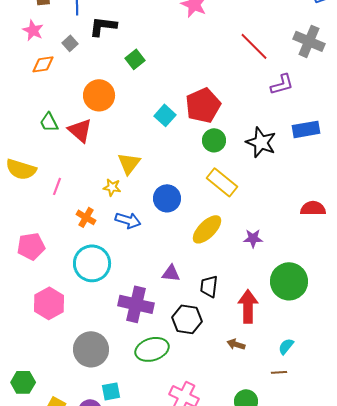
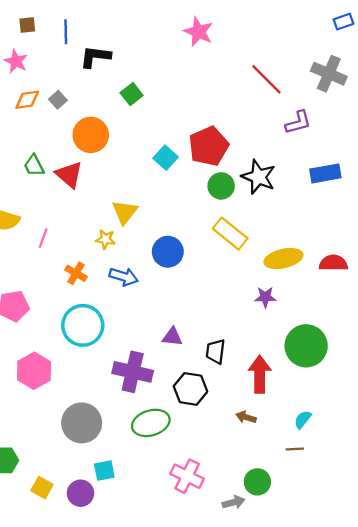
gray square: (70, 43) -> (58, 100), moved
black star: (261, 142) -> (259, 177), moved
yellow ellipse: (207, 229) -> (283, 259), moved, turned 32

